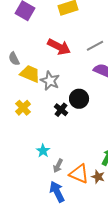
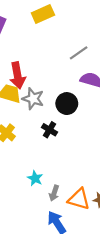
red arrow: (59, 47) -> (18, 75), moved, turned 60
black circle: (79, 99) -> (67, 104), moved

